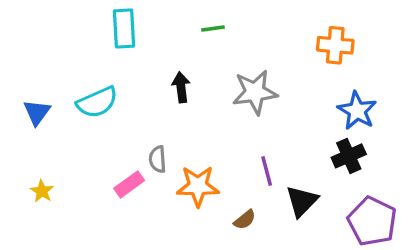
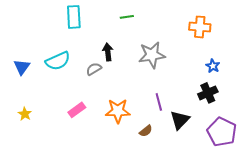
blue star: (357, 111) -> (213, 66), size x0.6
gray semicircle: (158, 159) -> (94, 69), moved, turned 63

